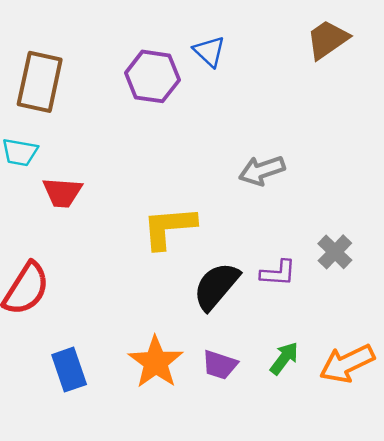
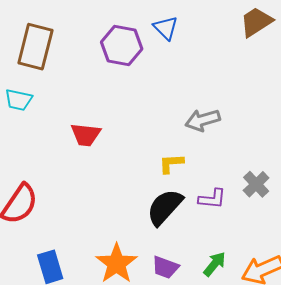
red trapezoid: (62, 192) -> (86, 135), moved
yellow L-shape: (169, 227) -> (171, 163), moved, size x0.6

